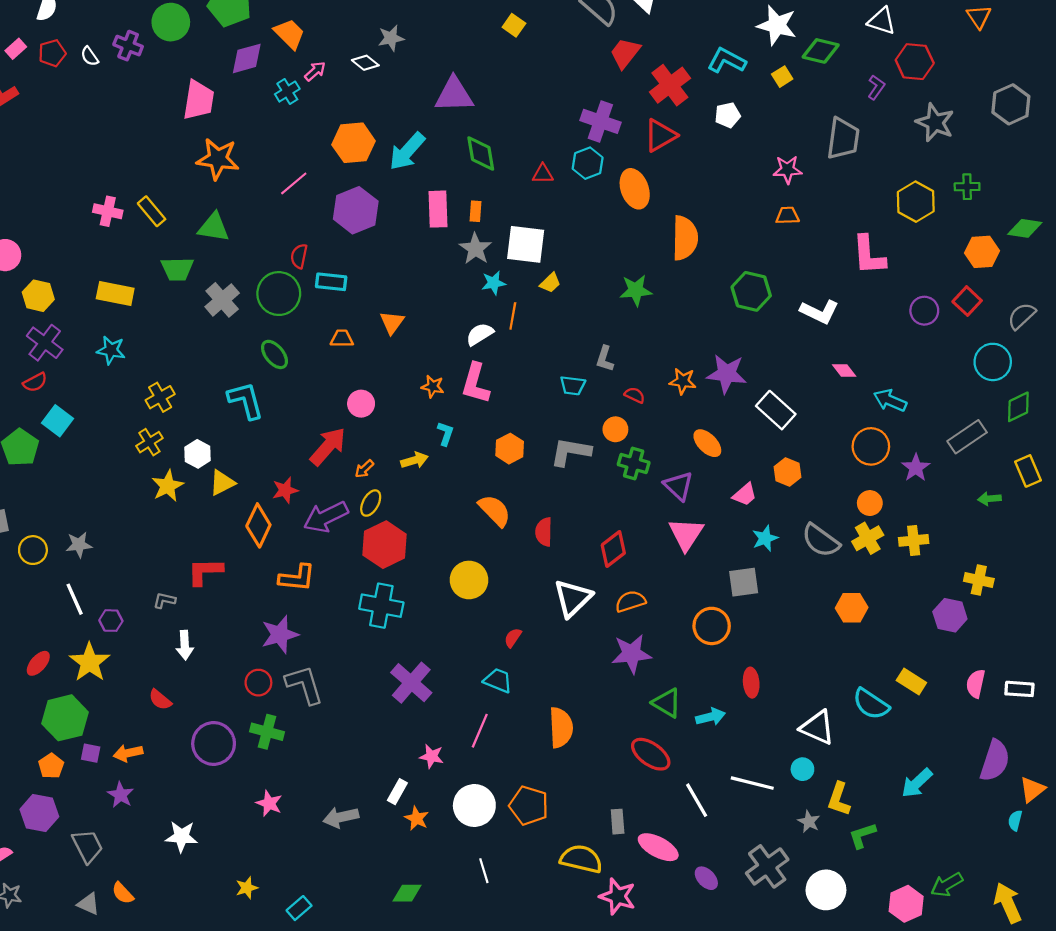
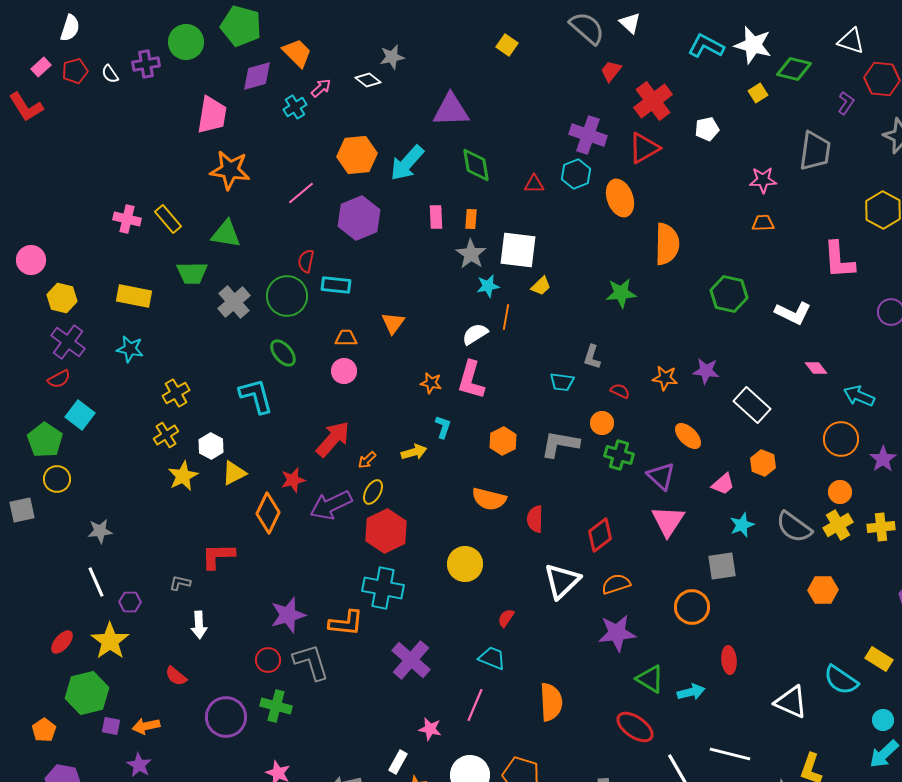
purple cross: (128, 46) -> (146, 64), turned -32
red trapezoid: (625, 53) -> (611, 71), size x0.7
cyan L-shape: (727, 61) -> (706, 46), moved
pink rectangle: (438, 209) -> (436, 217), size x0.7
purple star: (727, 374) -> (706, 371), size x0.7
pink circle: (361, 404) -> (344, 371), moved
orange semicircle: (495, 511) -> (489, 499), turned 148
yellow circle: (33, 550) -> (57, 479), moved
orange L-shape: (297, 578) -> (346, 623), moved
orange pentagon: (51, 766) -> (44, 730), moved
cyan circle: (802, 769) -> (883, 720), moved

